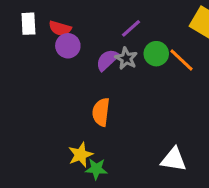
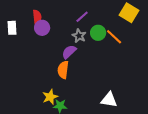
white rectangle: (28, 24) -> (12, 28), moved
red semicircle: (60, 28) -> (37, 17), turned -112
purple semicircle: (107, 60) -> (69, 52), moved

